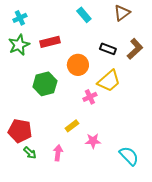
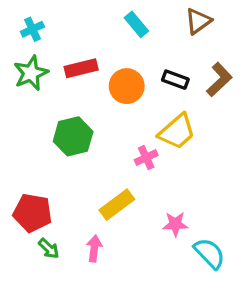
orange circle: (78, 65) -> (127, 86), moved
yellow rectangle: (72, 126) -> (117, 205), size x1.5
pink star: (93, 141) -> (175, 224), moved

